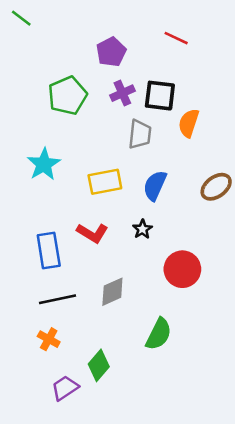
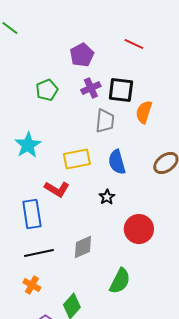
green pentagon: (67, 96) -> (47, 90), size x0.7
blue semicircle: (155, 186) -> (117, 162), turned -40
red L-shape: (92, 233) -> (57, 189), moved

